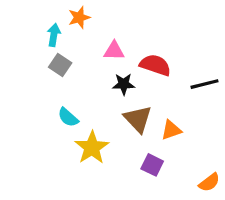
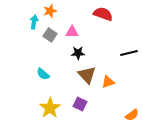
gray square: (60, 65) -> (50, 35), moved
red semicircle: (155, 65) -> (103, 14), moved
yellow star: (92, 148) -> (50, 108), moved
purple square: (152, 165) -> (80, 104), moved

